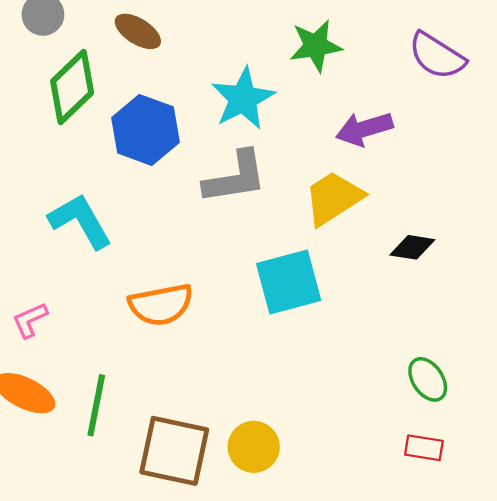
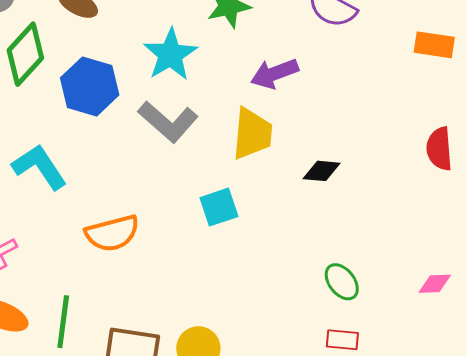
gray L-shape: (235, 177) -> (168, 122), turned 54
yellow trapezoid: (333, 198) -> (252, 134), turned 132
cyan square: (289, 282) -> (219, 207), size x0.7

